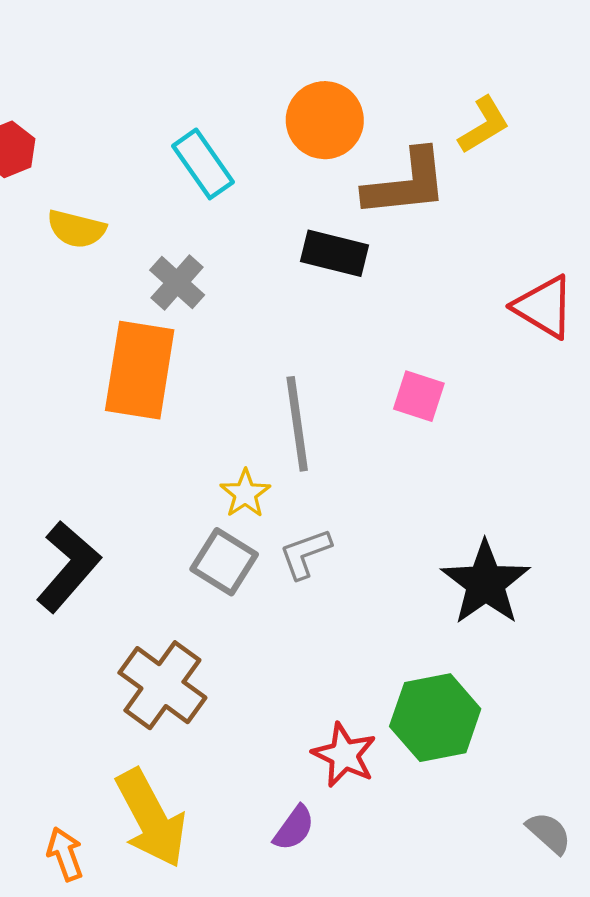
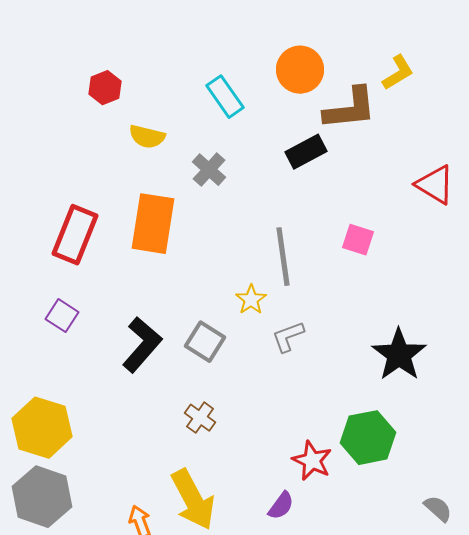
black rectangle: (335, 253) -> (306, 152), turned -42
orange rectangle: (140, 370) -> (153, 224), moved
gray square: (224, 562) -> (205, 342), moved
brown cross: (162, 685) -> (200, 418), size x0.6

